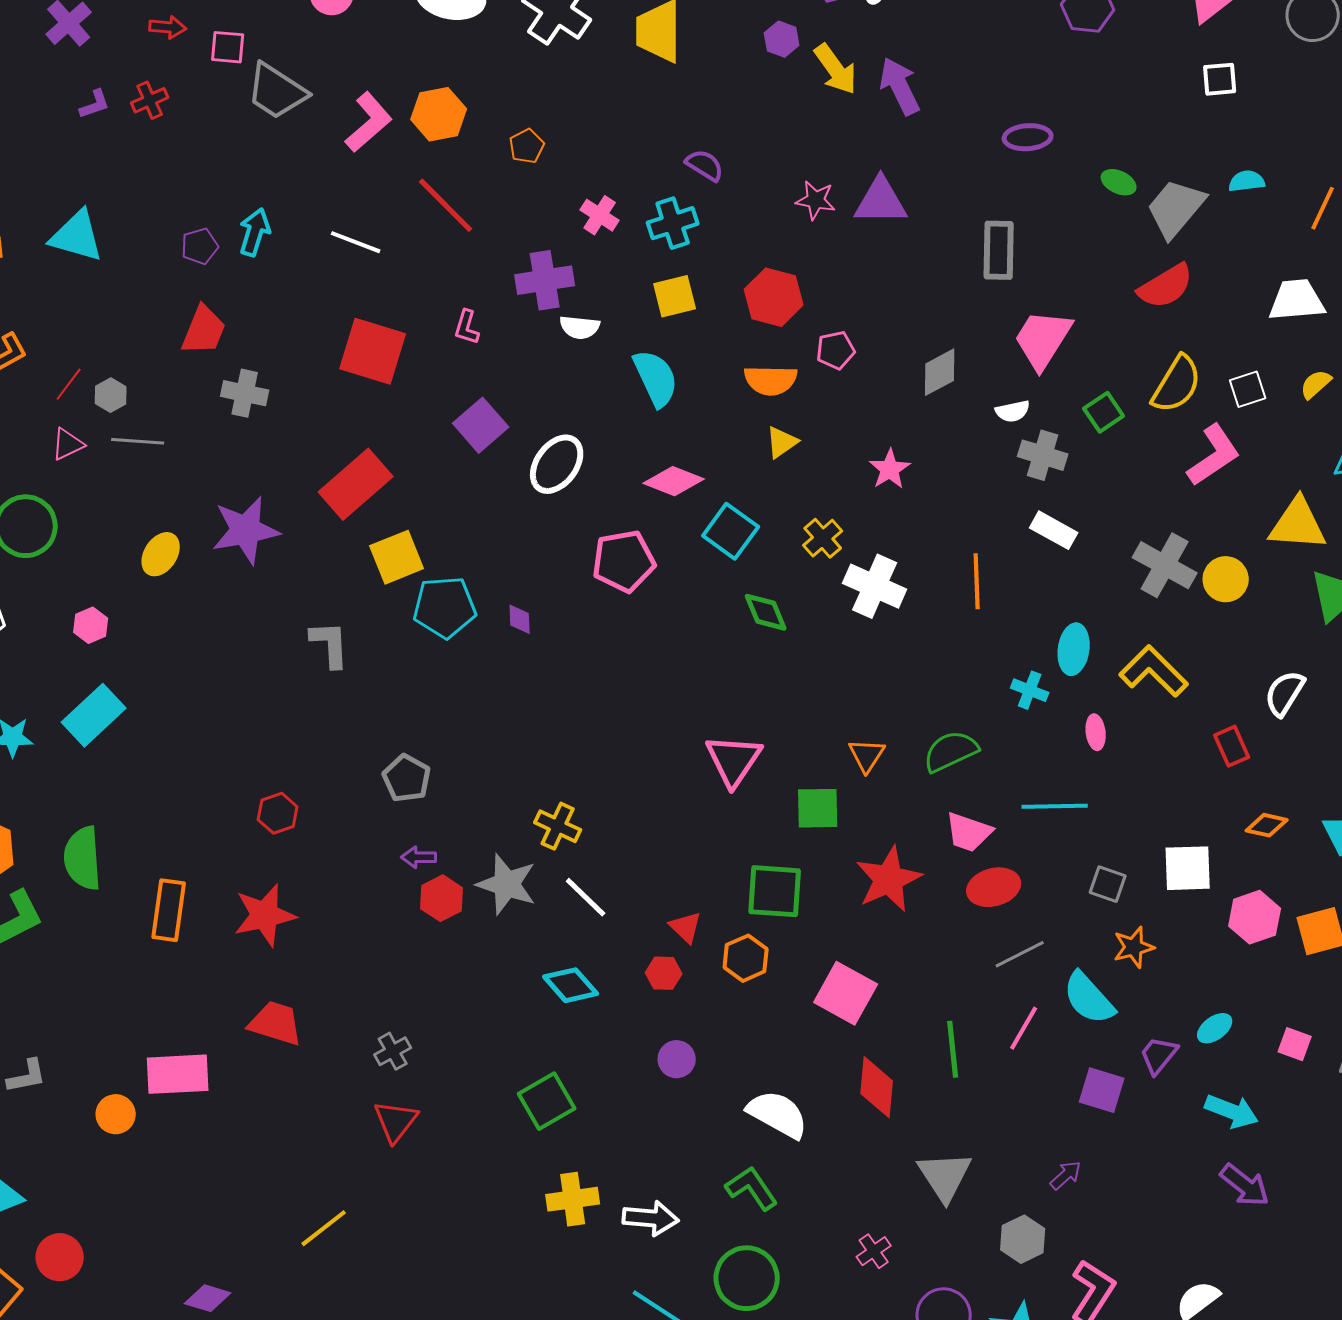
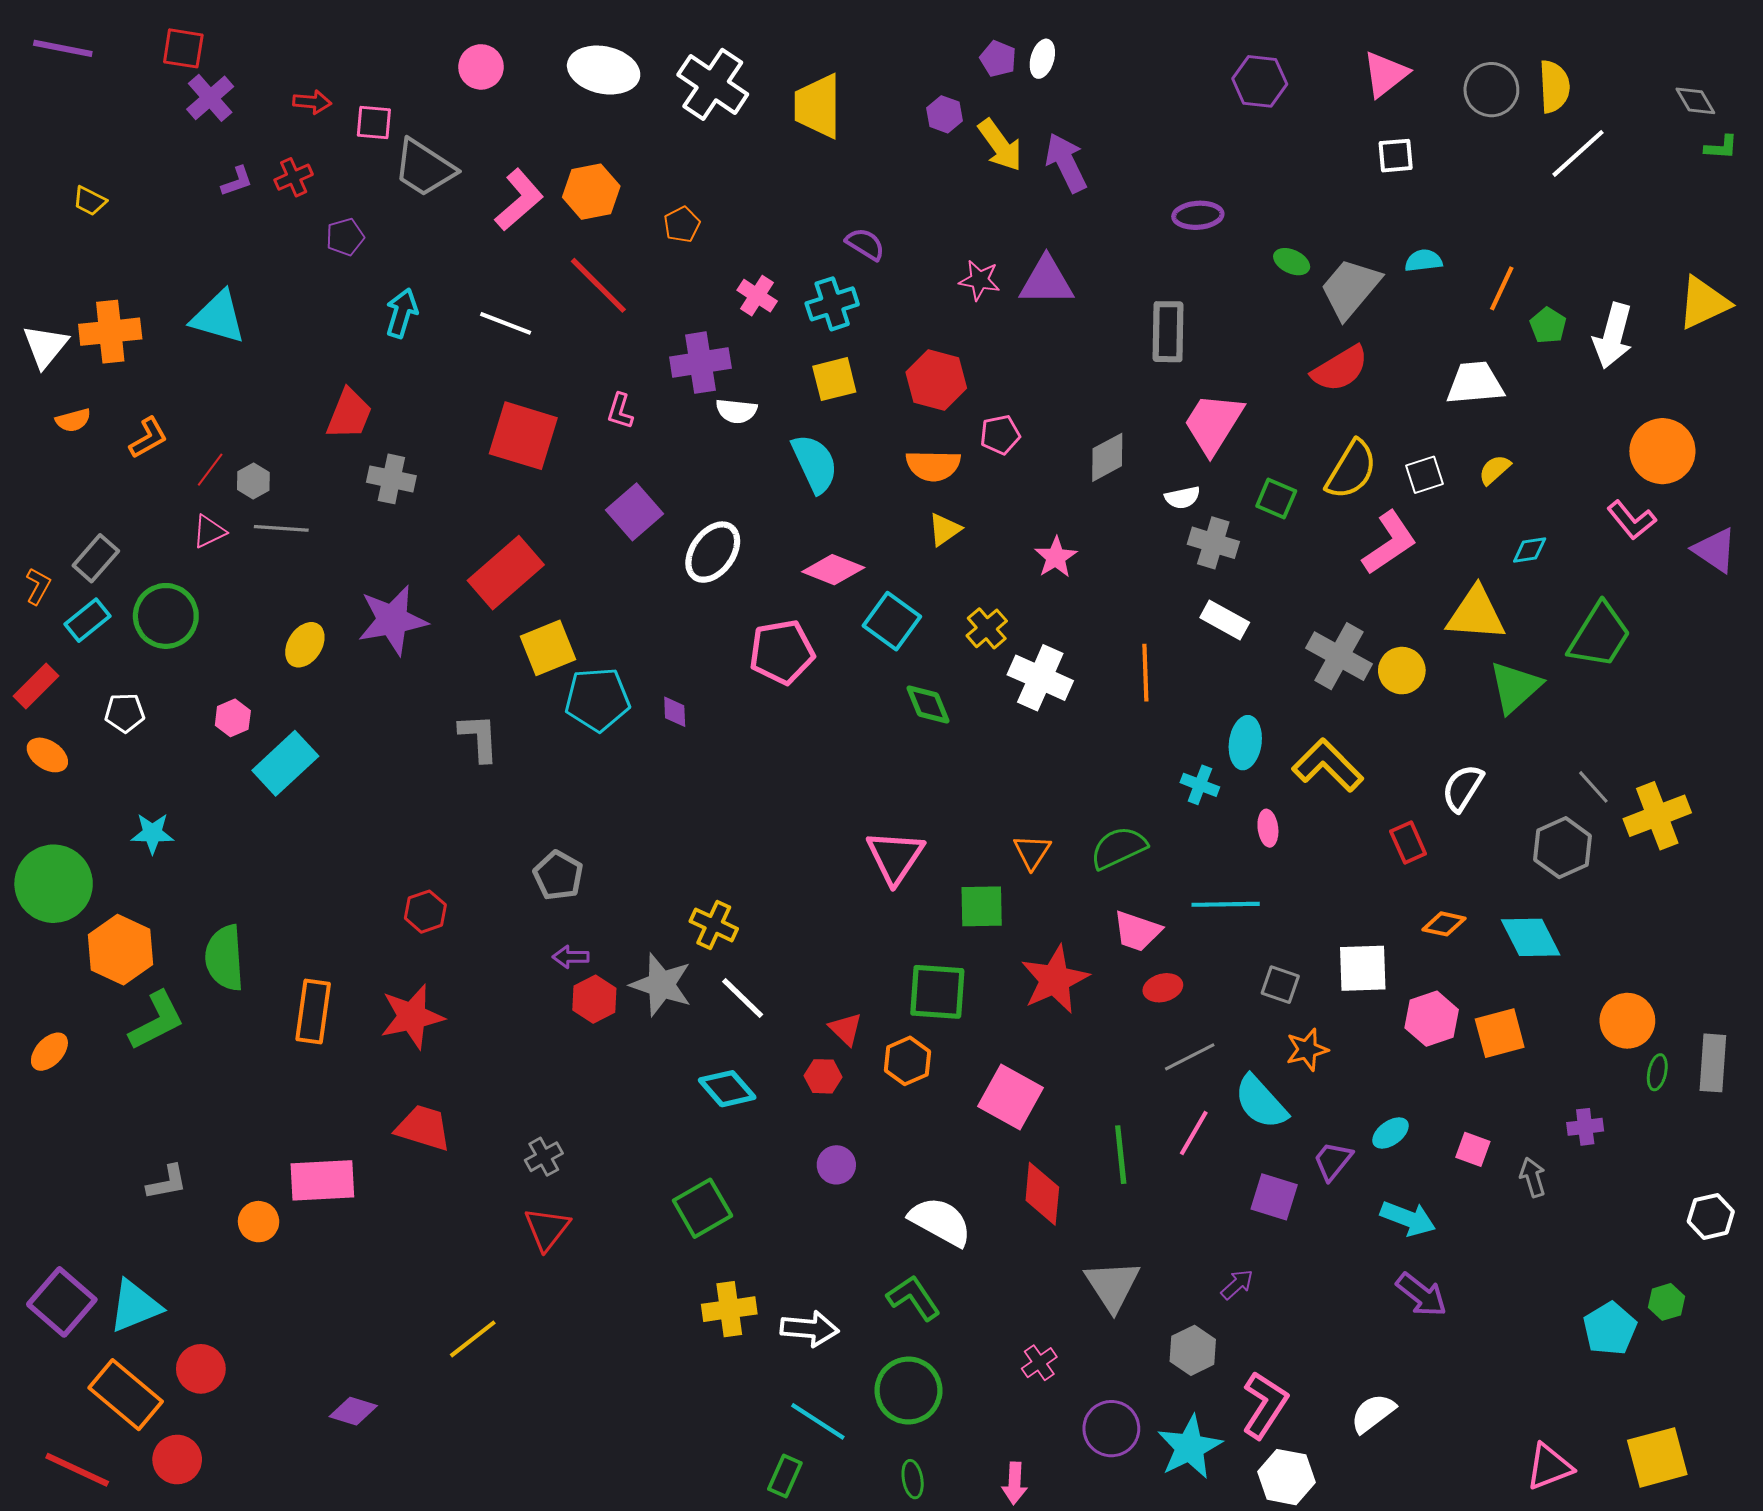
purple pentagon: (200, 246) -> (345, 237), moved
green square: (1104, 412) -> (1276, 499), turned -33
cyan rectangle: (94, 715) -> (285, 763), moved
red ellipse: (994, 887) -> (1163, 988), size x0.7

